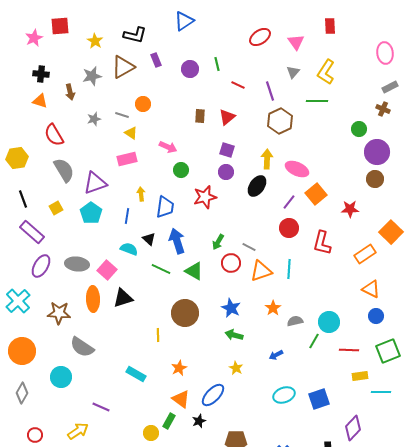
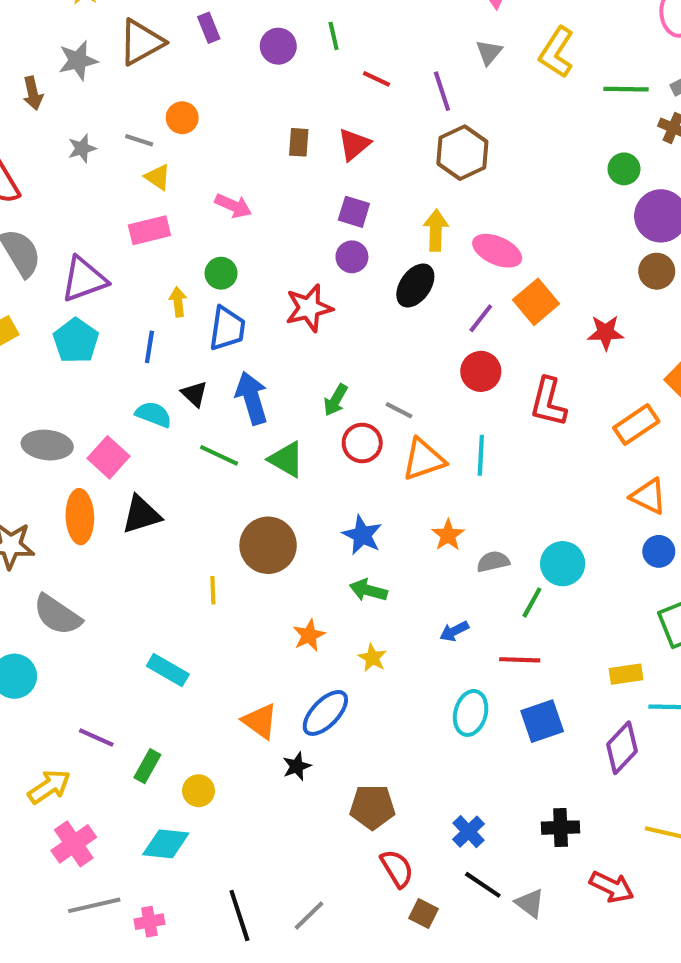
green line: (317, 101) -> (626, 89), moved
green circle: (181, 170) -> (221, 273), moved
red line: (349, 350) -> (520, 660), moved
orange star: (179, 368) -> (309, 635), moved
cyan ellipse: (284, 395) -> (471, 713), turned -55
green rectangle: (169, 421) -> (147, 766), moved
purple diamond: (353, 428) -> (622, 748), moved

